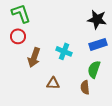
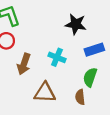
black star: (97, 19) -> (76, 24), moved
brown triangle: (53, 83) -> (45, 93), size x1.5

